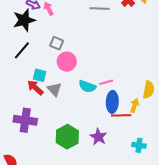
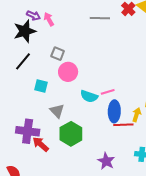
red arrow: (35, 88) -> (41, 144), moved
gray triangle: (54, 89) -> (57, 111), moved
green hexagon: (67, 137) -> (71, 134), moved
purple star: (98, 137) -> (106, 161), moved

